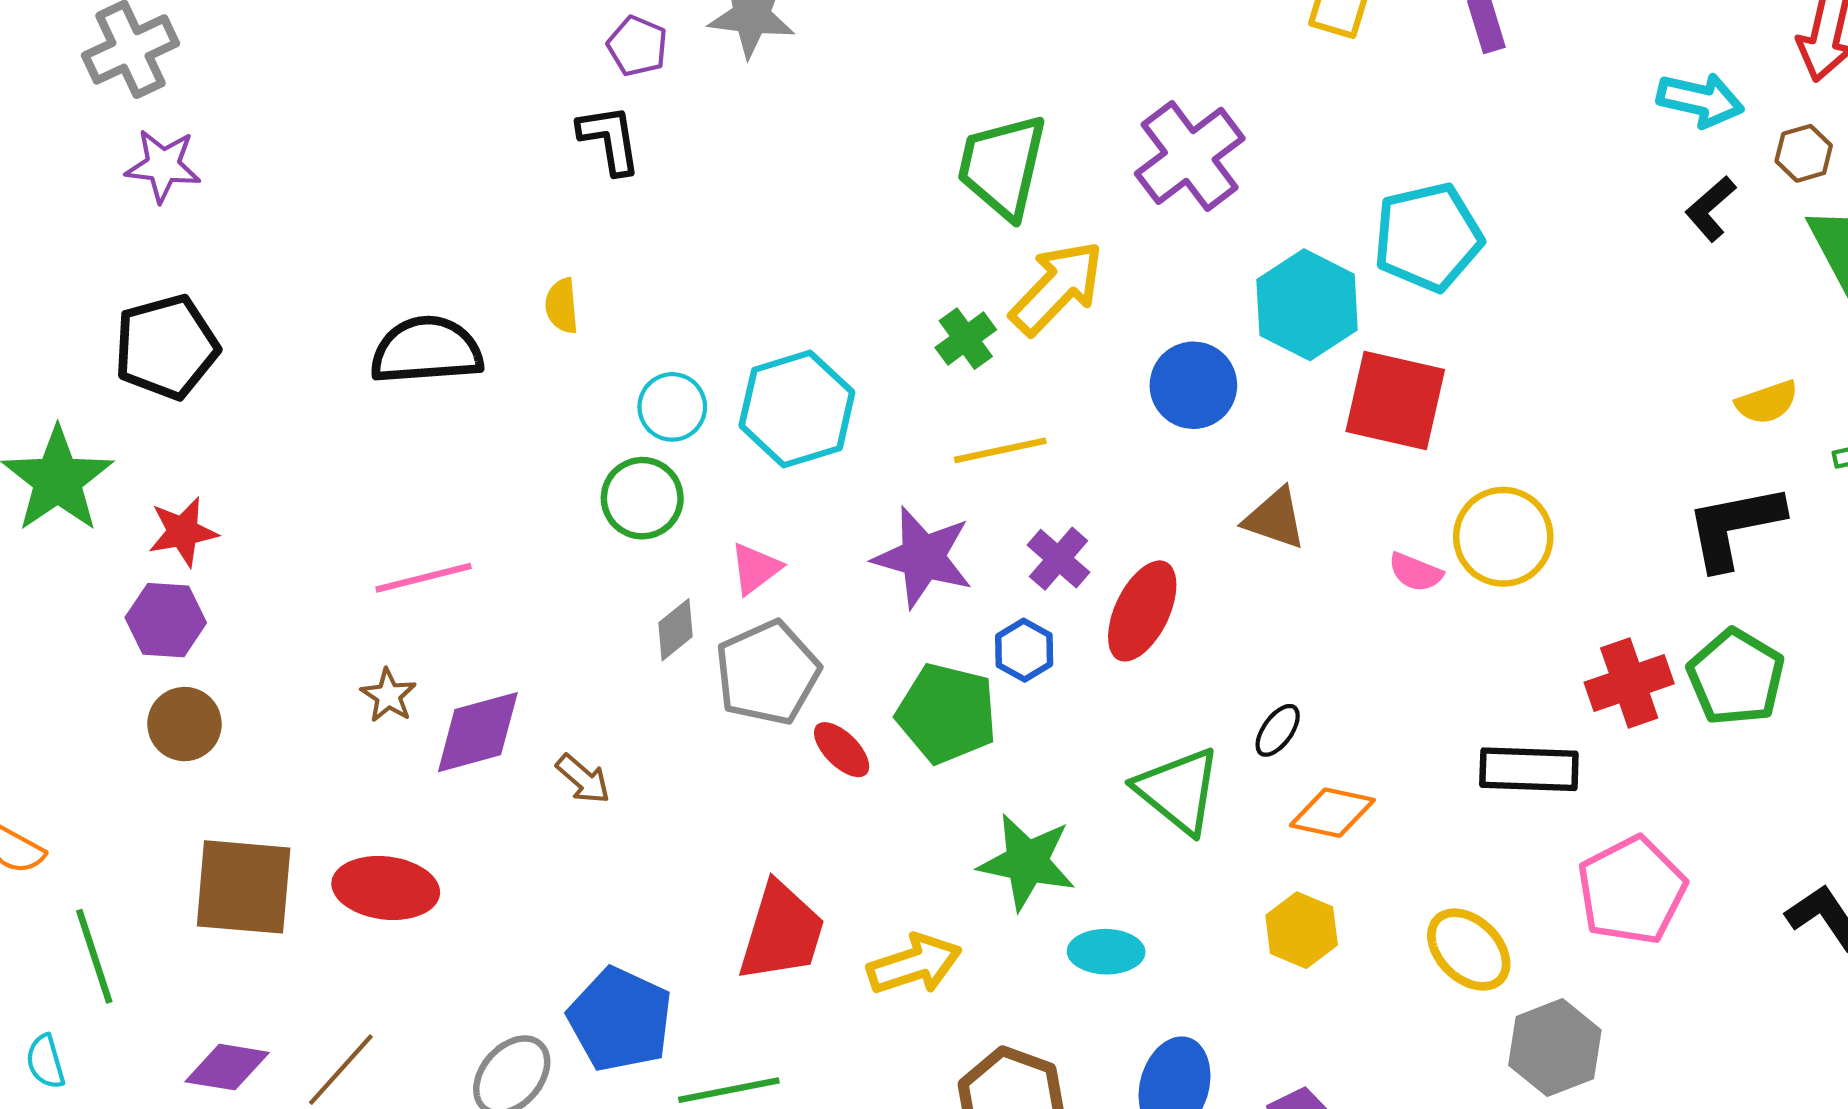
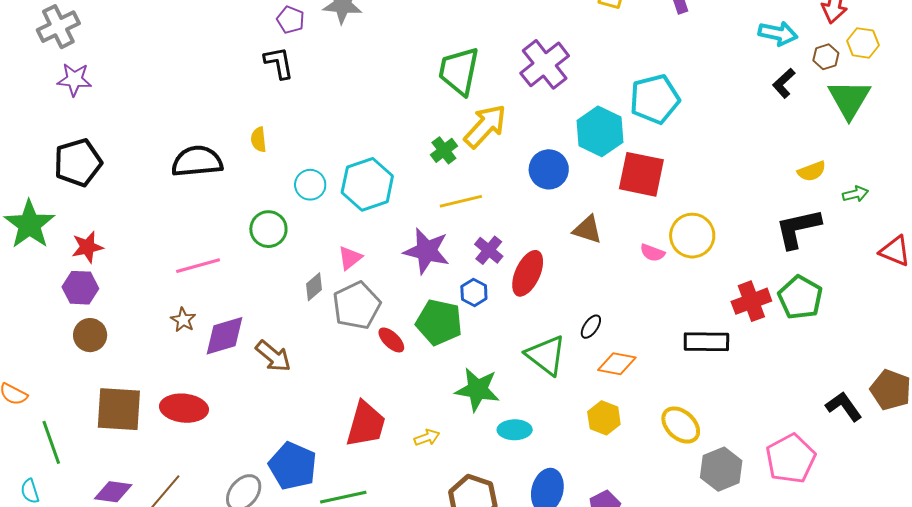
green circle: (642, 498) -> (268, 229), moved
brown arrow: (583, 779) -> (273, 356), size x1.4
pink pentagon: (1632, 890) -> (791, 459), moved
yellow arrow: (914, 964) -> (427, 438), size x0.6

